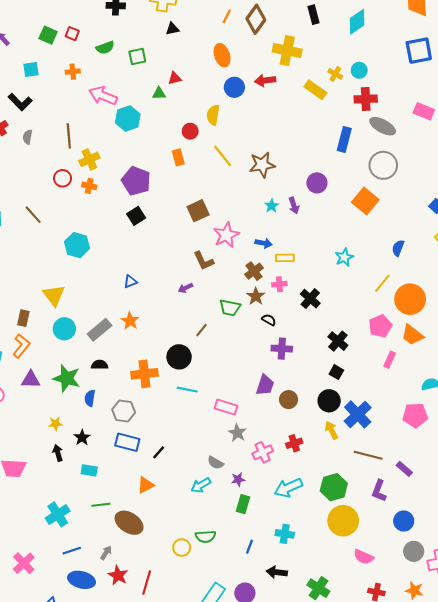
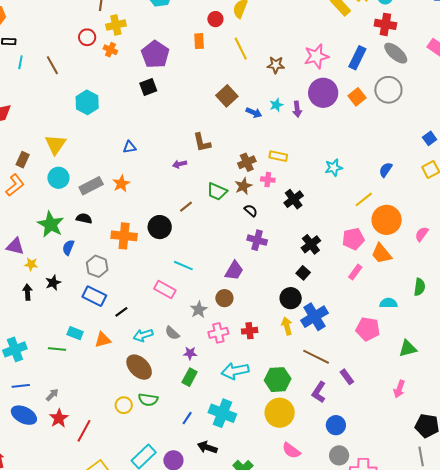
brown star: (262, 165) -> (276, 65), size x0.7
purple circle: (317, 183) -> (323, 93), size x1.5
orange square: (365, 201) -> (357, 97), moved, size x0.7
brown square: (198, 211) -> (227, 96), moved, turned -30
pink star: (226, 235) -> (316, 56), moved
blue arrow: (264, 243) -> (254, 113), moved
purple triangle: (31, 380) -> (15, 246), moved
cyan line: (187, 390) -> (183, 266), moved
brown circle: (289, 400) -> (224, 298), moved
pink rectangle: (226, 407) -> (165, 289), moved
cyan rectangle: (89, 470) -> (75, 333), moved
cyan arrow: (201, 485) -> (143, 335), moved
brown ellipse: (129, 523) -> (139, 367), moved
cyan cross: (285, 534) -> (222, 413), size x1.5

